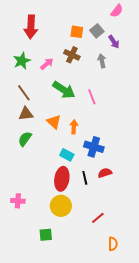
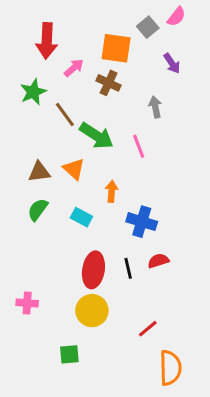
gray square: (97, 31) -> (148, 27), moved
orange square: (77, 32) -> (116, 48), size x1.5
gray arrow: (102, 61) -> (155, 107), moved
pink arrow: (47, 64) -> (74, 68), moved
brown line: (24, 93) -> (65, 115), moved
orange triangle: (54, 122) -> (74, 169), moved
cyan rectangle: (67, 155) -> (81, 217), moved
orange semicircle: (113, 244) -> (170, 368), size x1.6

